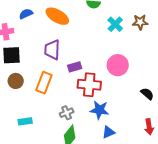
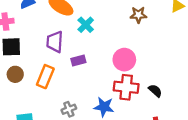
brown star: (140, 22) -> (138, 15), moved
cyan cross: (115, 24) -> (86, 25), moved
red cross: (89, 85) -> (126, 87), moved

